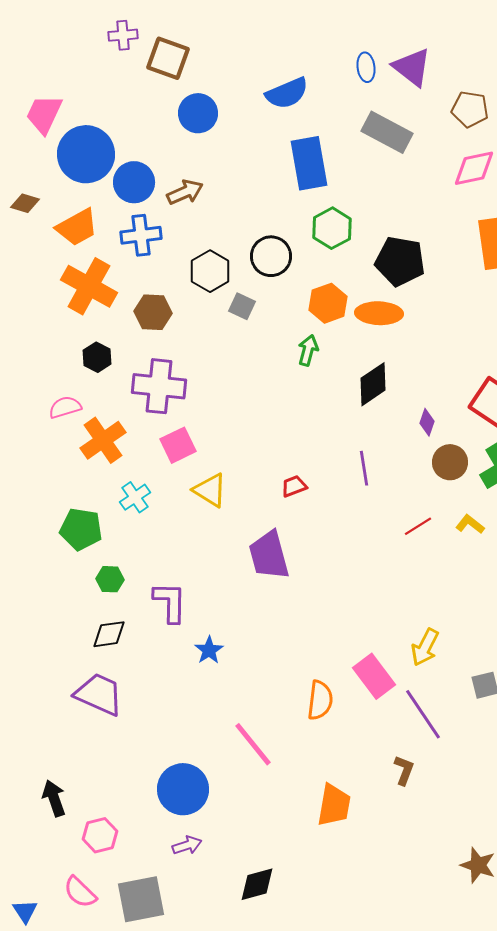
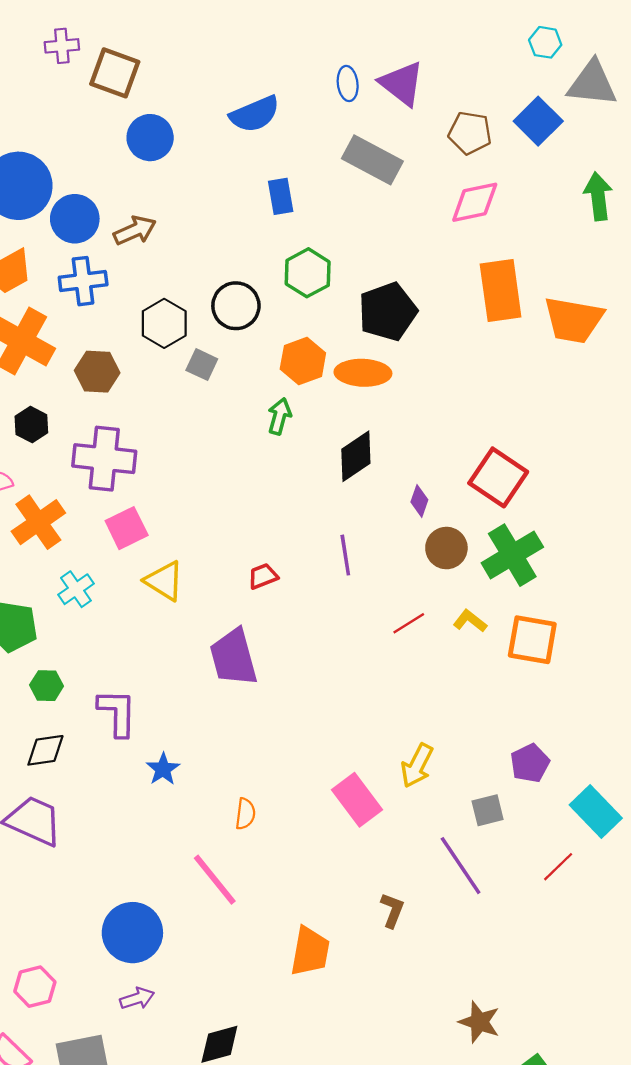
blue rectangle: (309, 163) -> (281, 196), size x0.6
black pentagon: (400, 261) -> (388, 312), turned -30
orange semicircle: (320, 700) -> (245, 814), moved, size x0.7
purple line: (423, 714) -> (461, 866), moved

